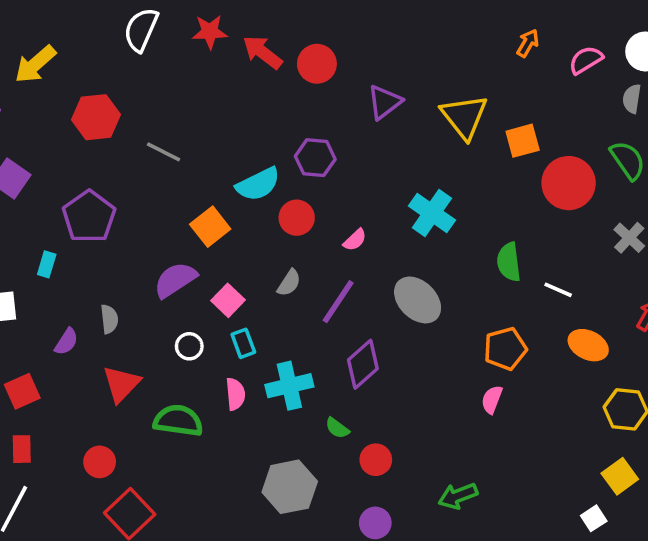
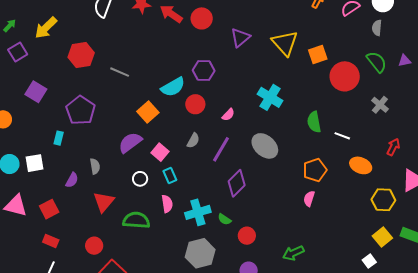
cyan cross: (289, 386) -> (198, 212), moved
red rectangle: (22, 449) -> (51, 241), turned -63

